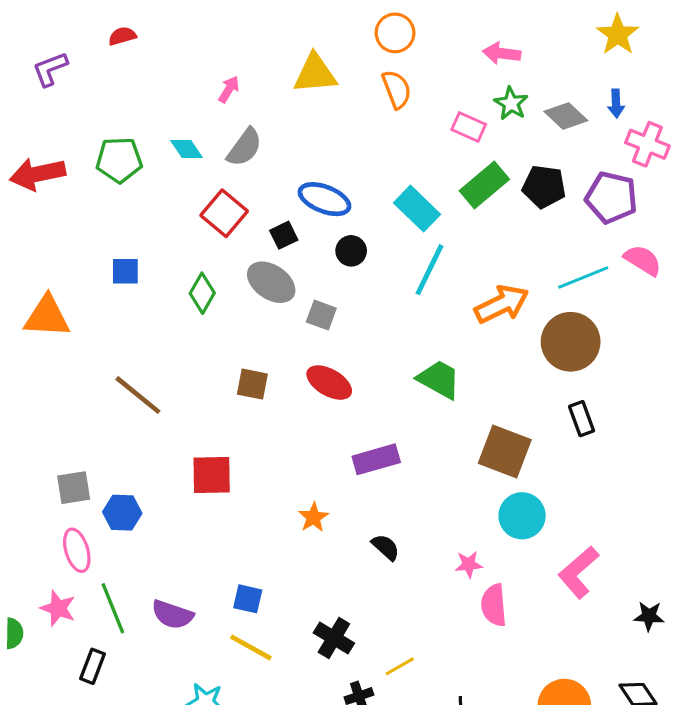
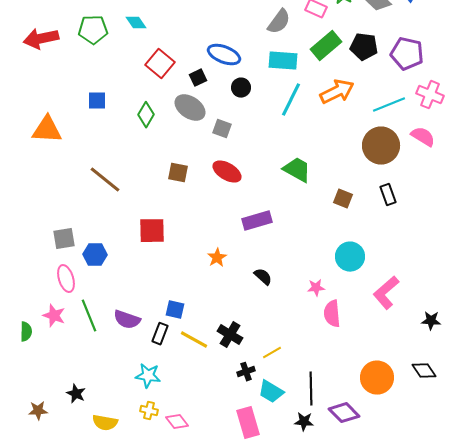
pink cross: (647, 144) -> (430, 95), moved
gray semicircle: (245, 147) -> (279, 22), moved
cyan rectangle: (417, 209) -> (283, 61), turned -40
pink semicircle: (643, 260) -> (423, 137), moved
orange arrow: (502, 304) -> (337, 92), moved
brown square: (505, 452) -> (343, 199), moved, size x0.6
yellow line: (251, 647) -> (194, 340), moved
black rectangle: (92, 666) -> (160, 334), moved

